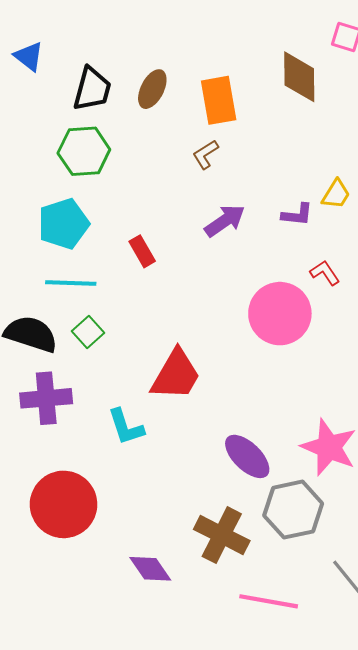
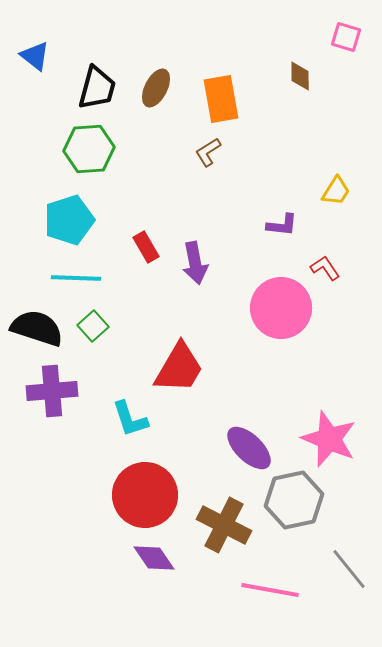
brown diamond: (299, 77) -> (300, 76), size x0.6
purple L-shape: (297, 215) -> (282, 225), moved
purple arrow: (225, 221) -> (195, 263), moved, turned 114
red circle: (64, 504) -> (145, 495), moved

